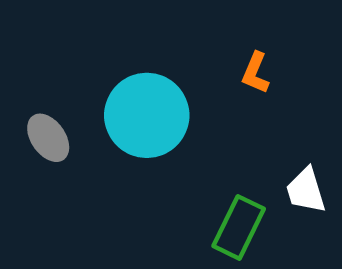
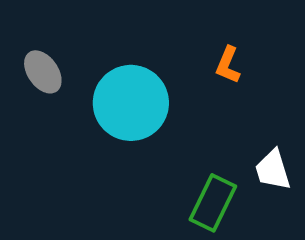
gray ellipse: (48, 138) -> (43, 72), moved

